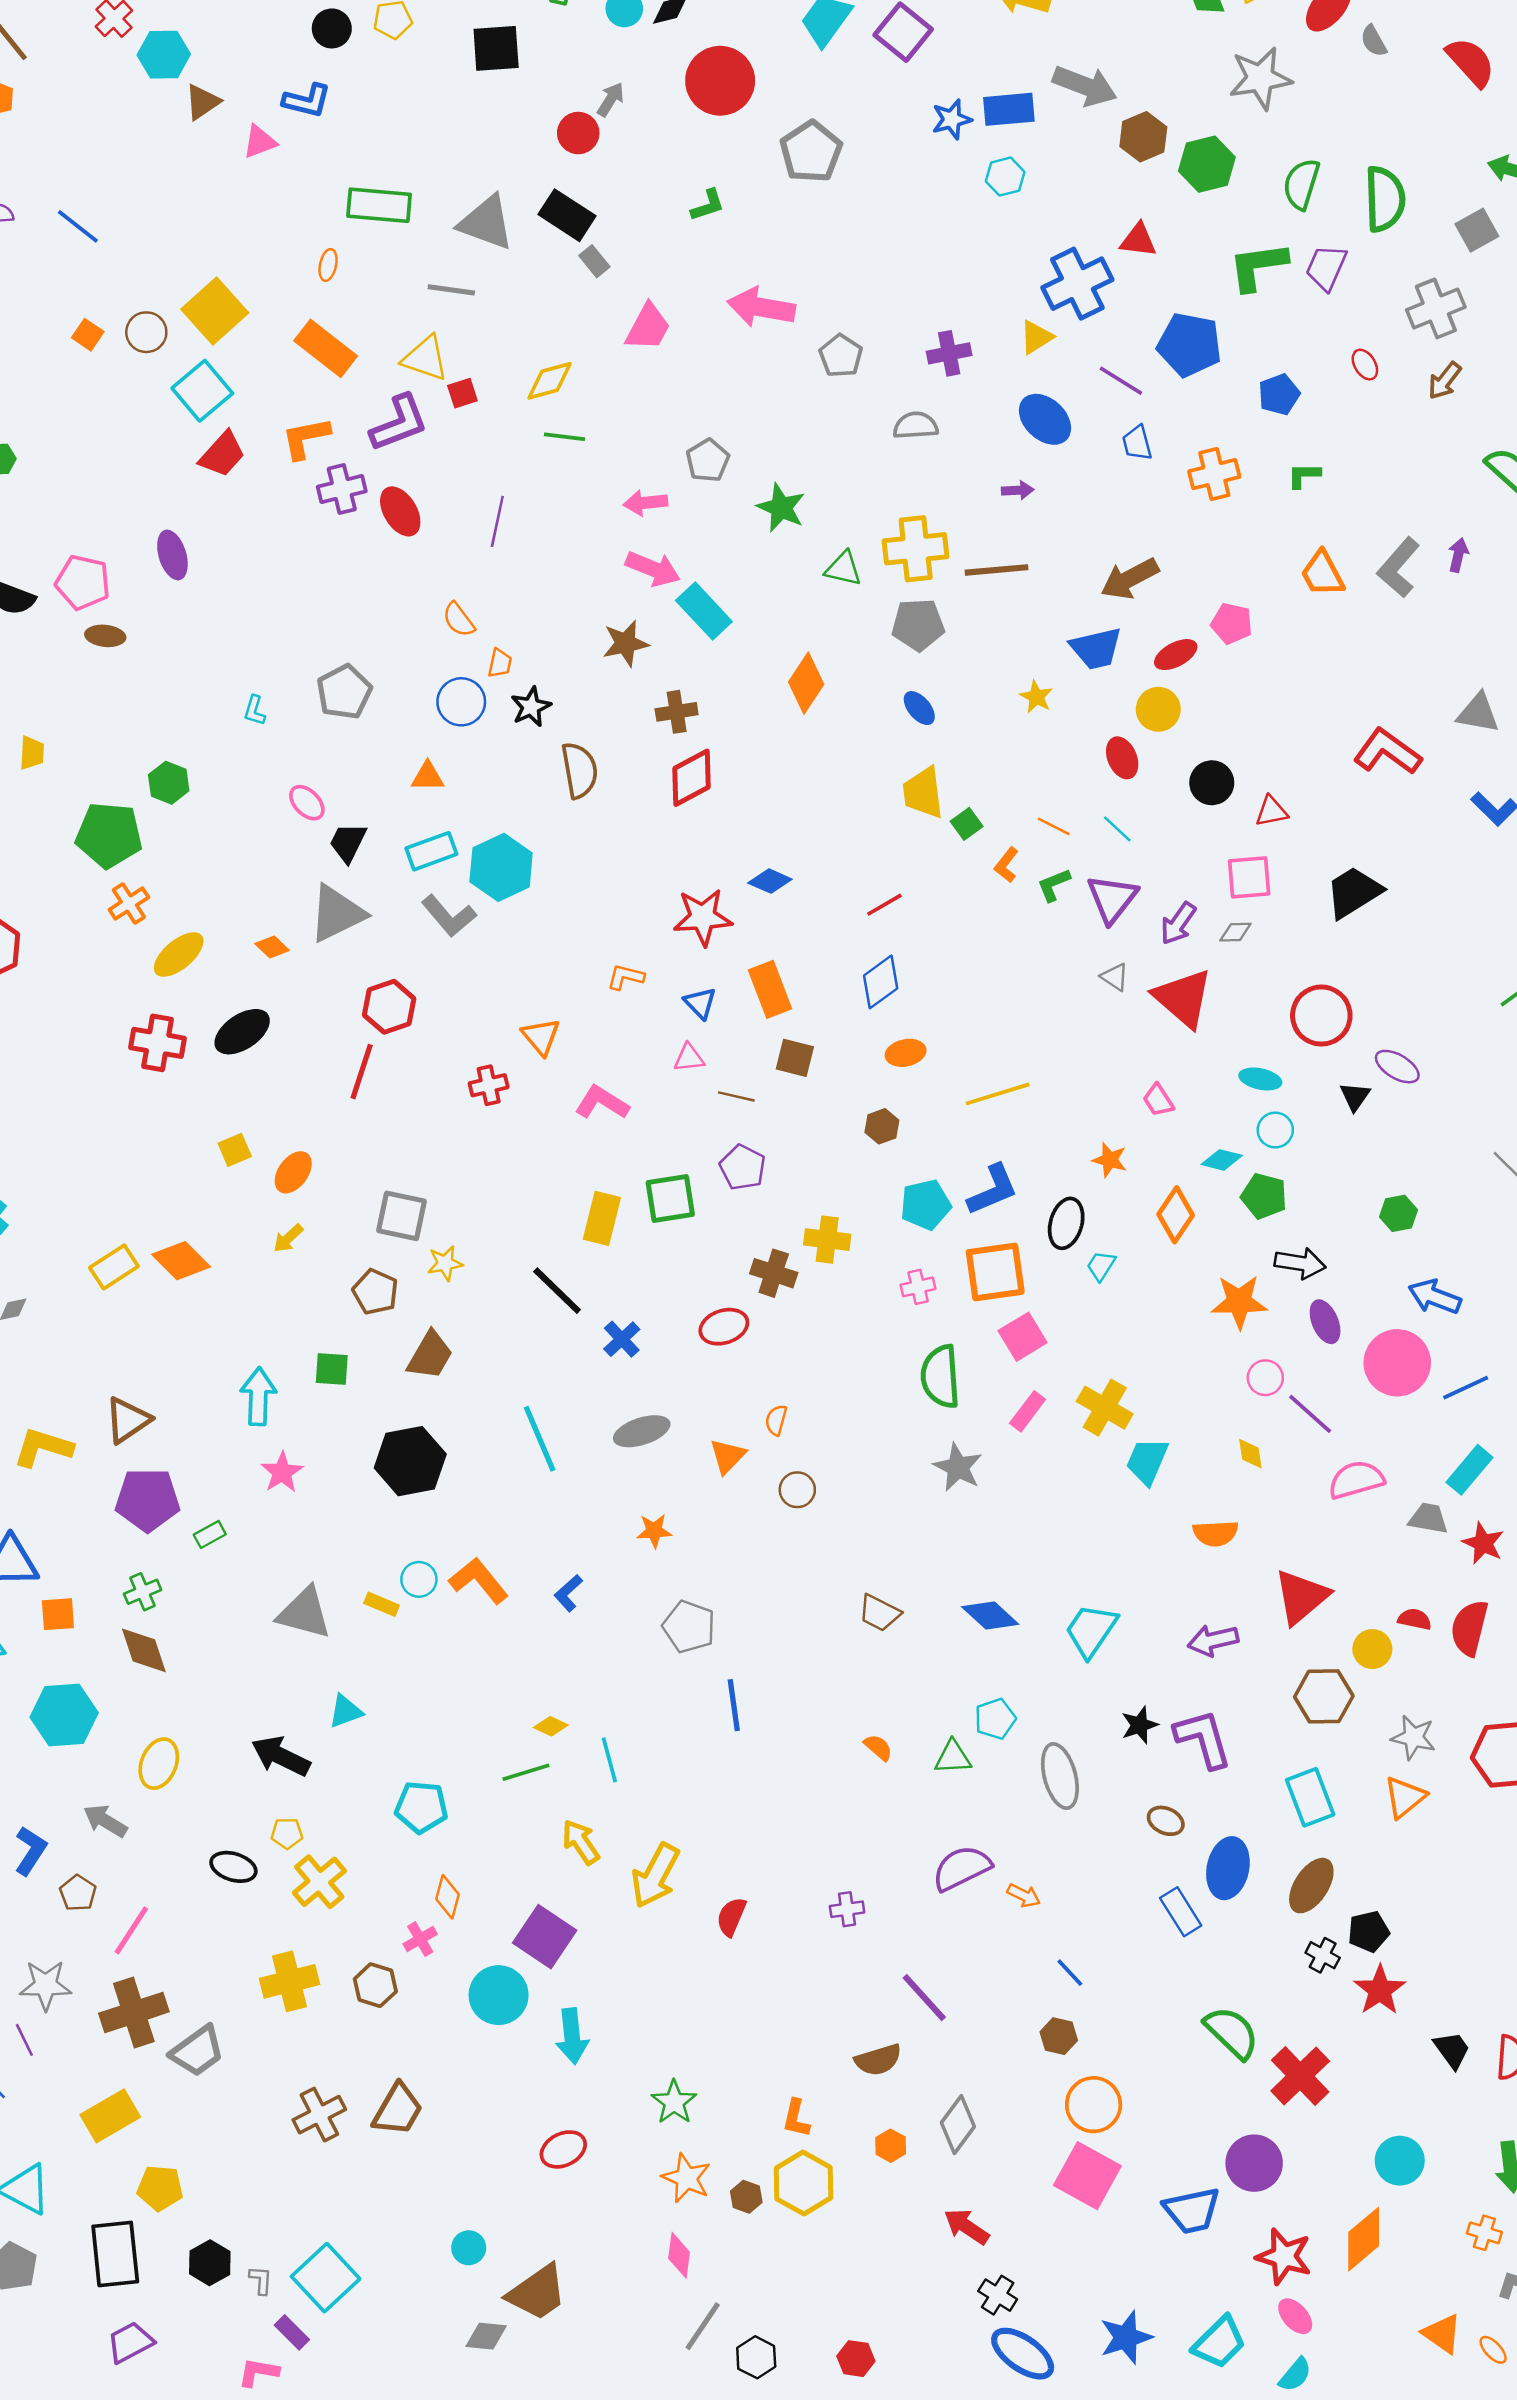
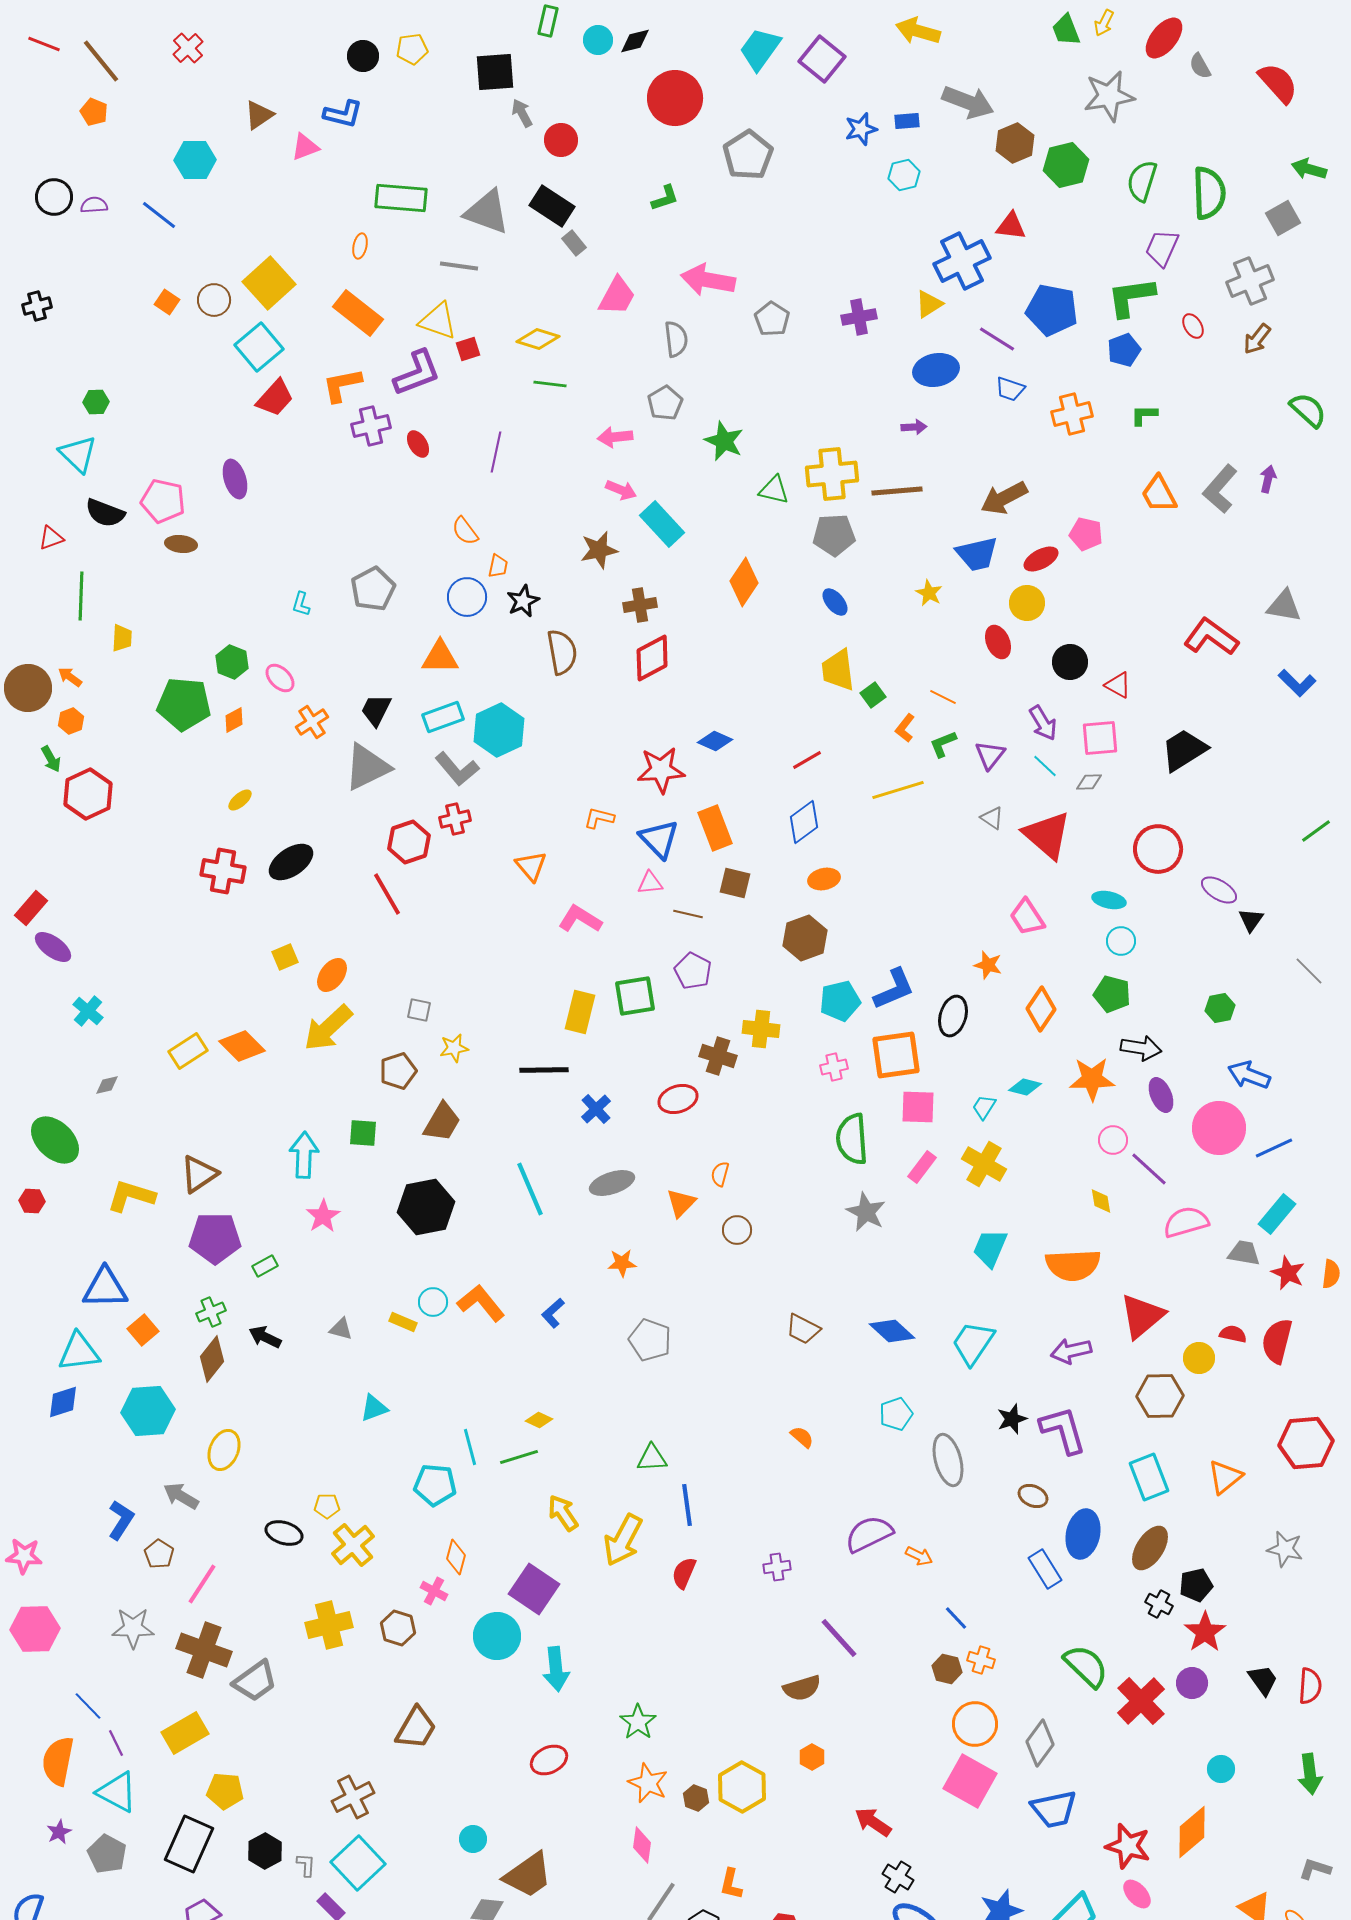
cyan hexagon: (164, 55) -> (195, 160), moved
gray arrow: (611, 99) -> (522, 113), moved, turned -60
blue rectangle: (1009, 109) -> (907, 121), size x0.6
green L-shape: (1258, 266) -> (1131, 297), moved
yellow diamond: (550, 381) -> (538, 339), turned 33
blue ellipse: (1045, 419) -> (936, 370), turned -54
gray semicircle: (916, 426) -> (676, 339), moved, turned 87
blue trapezoid: (1137, 443) -> (1010, 389), turned -56
red ellipse: (400, 511) -> (418, 444), size x0.7
pink arrow: (653, 569) -> (621, 490), size x0.7
orange triangle: (428, 777) -> (440, 657), size x1.4
pink ellipse: (307, 803) -> (280, 678), moved
red triangle: (1272, 811) -> (1118, 685), turned 40
cyan line: (1117, 829) -> (1045, 766), moved
purple triangle: (1112, 899) -> (990, 755), size x0.7
orange cross: (129, 903) -> (312, 722), moved
purple arrow: (1178, 923) -> (1043, 723), moved, turned -66
orange diamond: (272, 947) -> (234, 720), moved, turned -72
yellow ellipse: (179, 955) -> (240, 800), size x0.6
blue triangle: (700, 1003) -> (659, 839), size x1.5
red line: (362, 1072) -> (387, 894), turned -48
red cross: (489, 1085) -> (455, 819), moved
yellow line: (998, 1094) -> (898, 790), moved
black triangle: (1355, 1096) -> (1251, 920), moved
pink trapezoid: (1158, 1100) -> (1027, 917), size x1.4
brown hexagon: (882, 1126) -> (805, 938), size x1.6
cyan diamond: (1222, 1160) -> (1025, 1087), moved
gray square: (401, 1216) -> (419, 1010), size x0.6
yellow arrow: (288, 1238) -> (328, 1028), size x2.0
cyan trapezoid: (1101, 1266) -> (984, 1107), moved
black line: (557, 1291) -> (544, 1070), turned -45
brown pentagon: (375, 1292) -> (398, 1071), turned 30
pink square: (1023, 1337) -> (918, 1107), turned 33
cyan trapezoid: (1147, 1461) -> (990, 1248), moved
orange semicircle: (1216, 1533) -> (1073, 1265), size x1.5
gray triangle: (304, 1613) -> (341, 1329), size x0.5
orange square: (58, 1614) -> (143, 1330), turned -36
brown diamond: (144, 1650) -> (212, 1359), turned 57
blue line: (734, 1705) -> (687, 1505), moved
gray star: (1413, 1737) -> (1285, 1549), moved
black arrow: (281, 1756) -> (265, 1337), moved, size x0.7
green triangle: (953, 1757) -> (652, 1458), moved
cyan line: (609, 1760) -> (470, 1447), moved
pink cross: (420, 1939) -> (434, 1591), turned -32
brown cross: (134, 2013) -> (204, 1650), turned 38
purple line: (24, 2040) -> (116, 1743), moved
brown cross: (319, 2115) -> (353, 1797), moved
orange L-shape: (796, 2118) -> (731, 1884), moved
gray diamond: (958, 2125) -> (1040, 1743), moved
cyan circle: (1400, 2161) -> (1221, 1769), size x0.7
purple circle: (1254, 2163) -> (1192, 1683), moved, size x0.7
orange cross: (1484, 2233) -> (981, 1660), moved
black rectangle: (115, 2254) -> (189, 1844), turned 30

